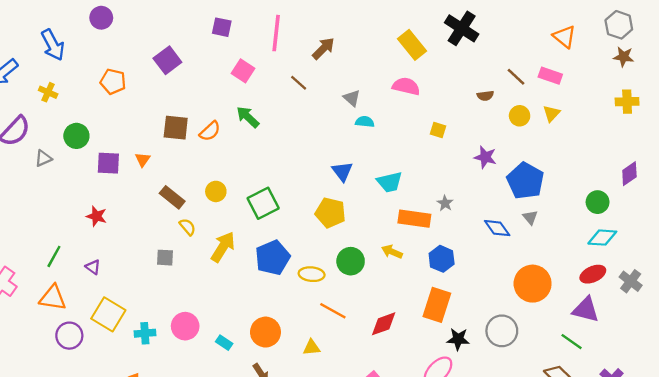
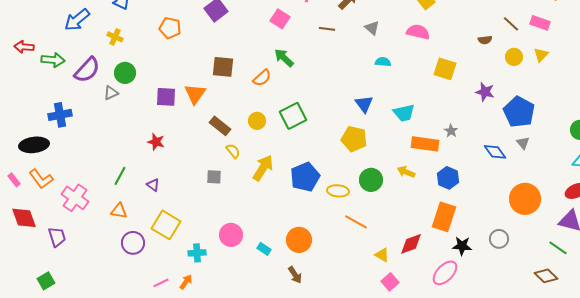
brown line: (299, 83) -> (327, 29), turned -35
gray triangle: (352, 98) -> (372, 28), moved
yellow square: (438, 130) -> (445, 69), size x1.6
orange semicircle: (210, 131) -> (262, 78), moved
green circle: (76, 136) -> (125, 73), moved
orange triangle: (143, 160) -> (195, 94), size x1.6
green square: (263, 203) -> (293, 116), moved
orange triangle: (53, 298) -> (119, 211), size x0.7
red diamond: (384, 324) -> (411, 244), moved
gray circle: (502, 331) -> (499, 239), size x0.7
cyan cross: (145, 333) -> (197, 253), moved
yellow triangle: (312, 347) -> (382, 255), moved, turned 35

